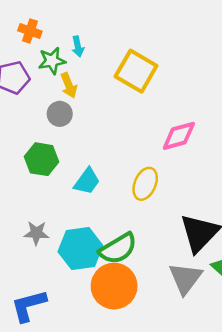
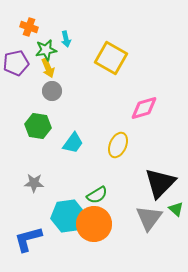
yellow arrow: (69, 85) -> (48, 68), moved
cyan hexagon: (80, 249) -> (68, 216), moved
green semicircle: (118, 249) -> (97, 195), size x0.7

